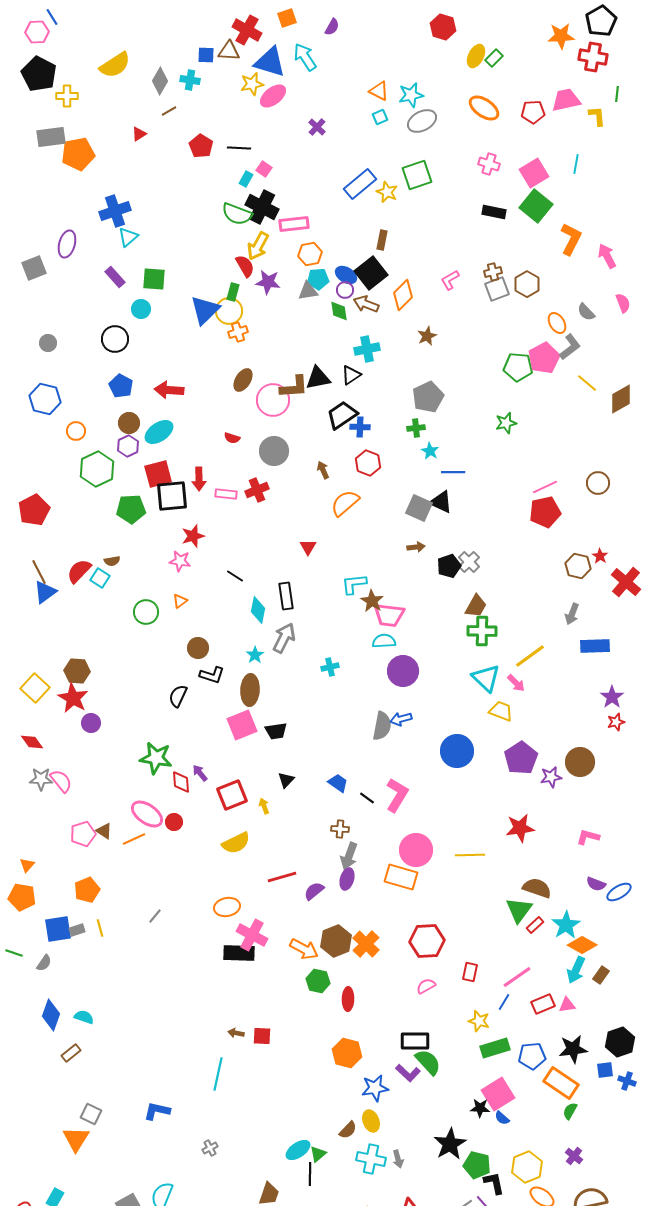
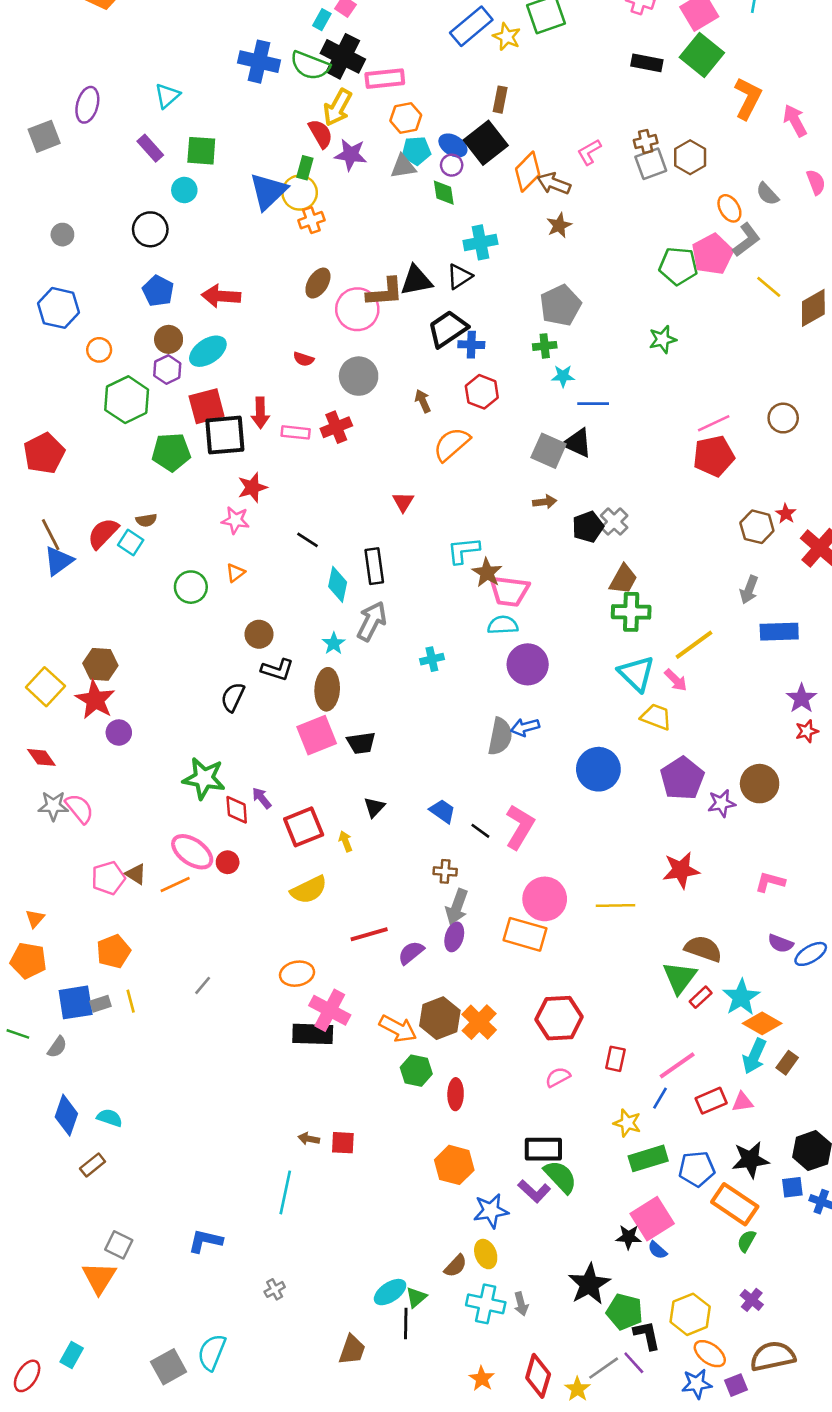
blue cross: (115, 211) -> (259, 62), moved, turned 32
brown arrow: (366, 304) -> (554, 183), moved
cyan star: (430, 451) -> (563, 376), turned -30

